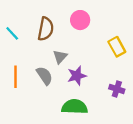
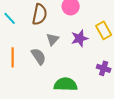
purple star: (77, 76) -> (80, 38), moved

